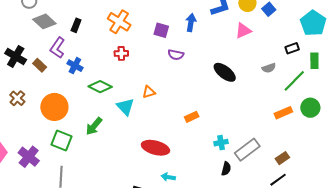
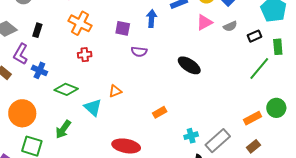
gray semicircle: (269, 68) -> (230, 26), moved
green circle: (310, 108) -> (276, 108), moved
orange rectangle: (283, 113) -> (253, 118), moved

